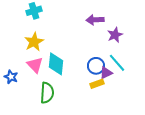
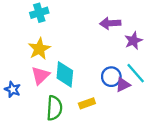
pink triangle: (35, 65) -> (40, 76), turned 30
yellow rectangle: (97, 84) -> (87, 103), moved

